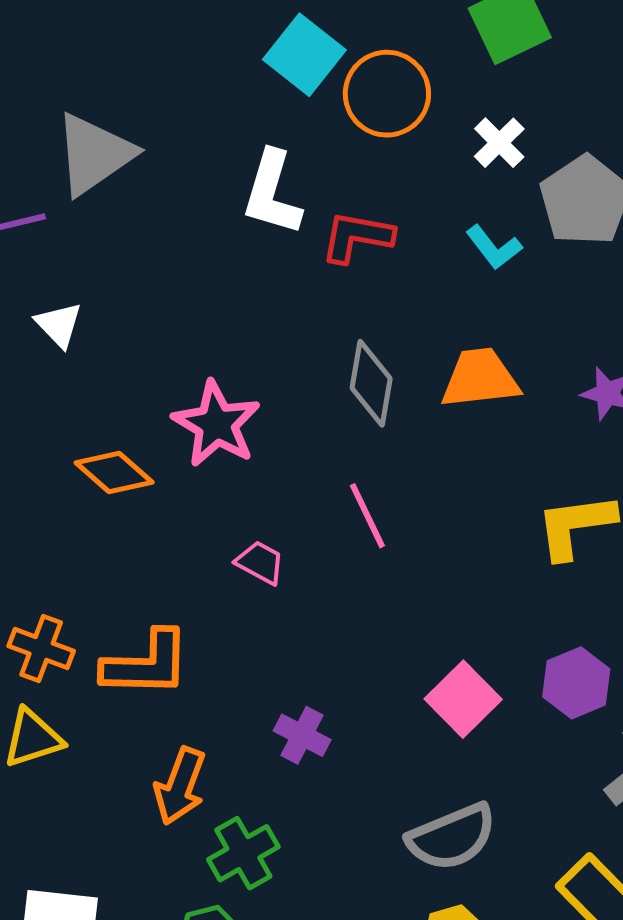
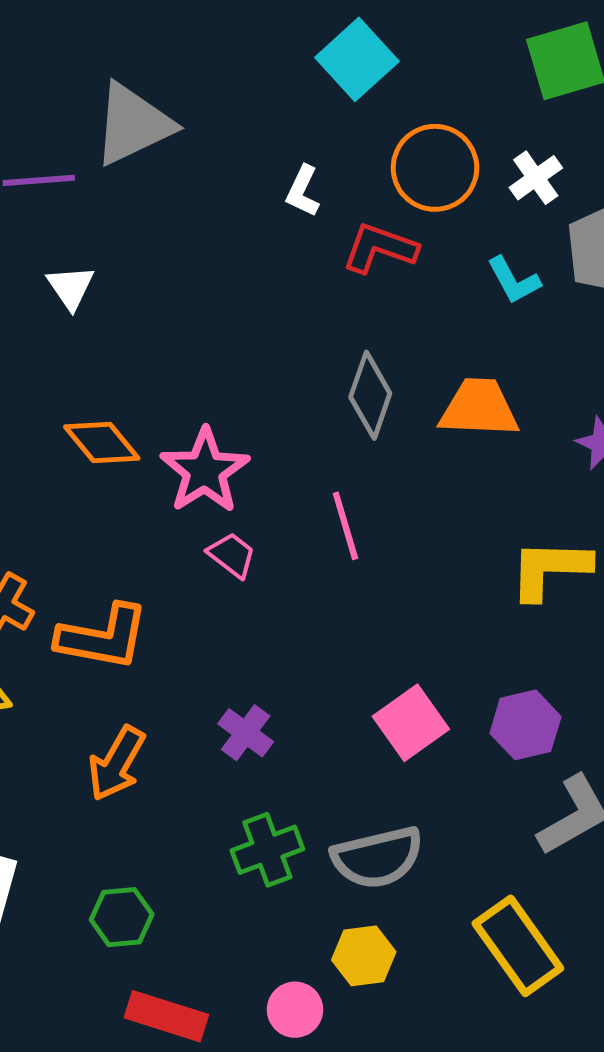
orange circle: (387, 94) -> (435, 168), moved
white L-shape: (272, 193) -> (303, 191), size x0.6
pink star: (216, 424) -> (205, 471), moved
green cross: (243, 853) -> (267, 850), moved

